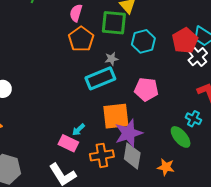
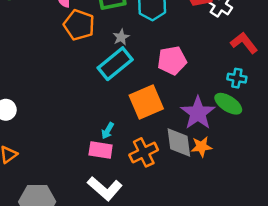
purple star: (129, 133) -> (198, 113), moved
orange star: (166, 167) -> (201, 147), moved

